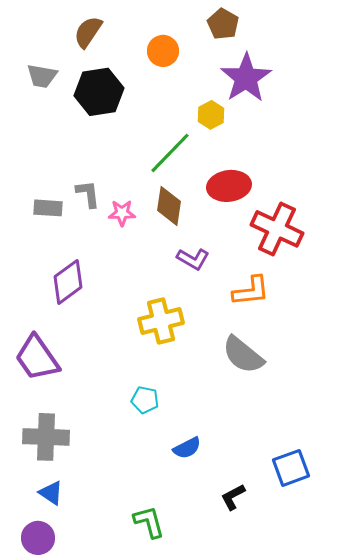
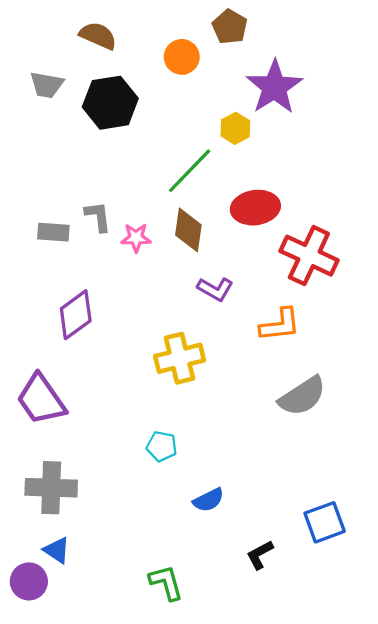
brown pentagon: (223, 24) -> (230, 27), moved
brown semicircle: (88, 32) -> (98, 36), turned 80
gray semicircle: (243, 355) -> (302, 396), moved, turned -72
purple circle: (38, 538) -> (29, 581), moved

